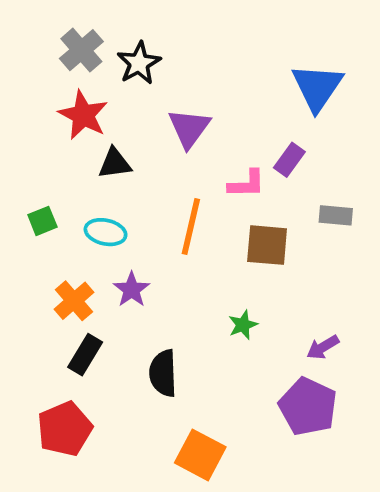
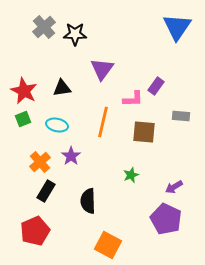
black star: (139, 63) -> (75, 34), turned 30
blue triangle: (317, 87) -> (177, 27), moved
red star: (83, 115) -> (24, 91), moved

